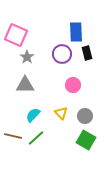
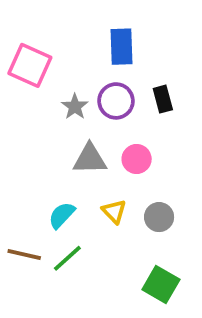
blue rectangle: (76, 32) -> (122, 47), moved
gray star: (27, 57) -> (75, 107), moved
gray triangle: (25, 85) -> (90, 159), moved
green square: (86, 140) -> (161, 284), moved

